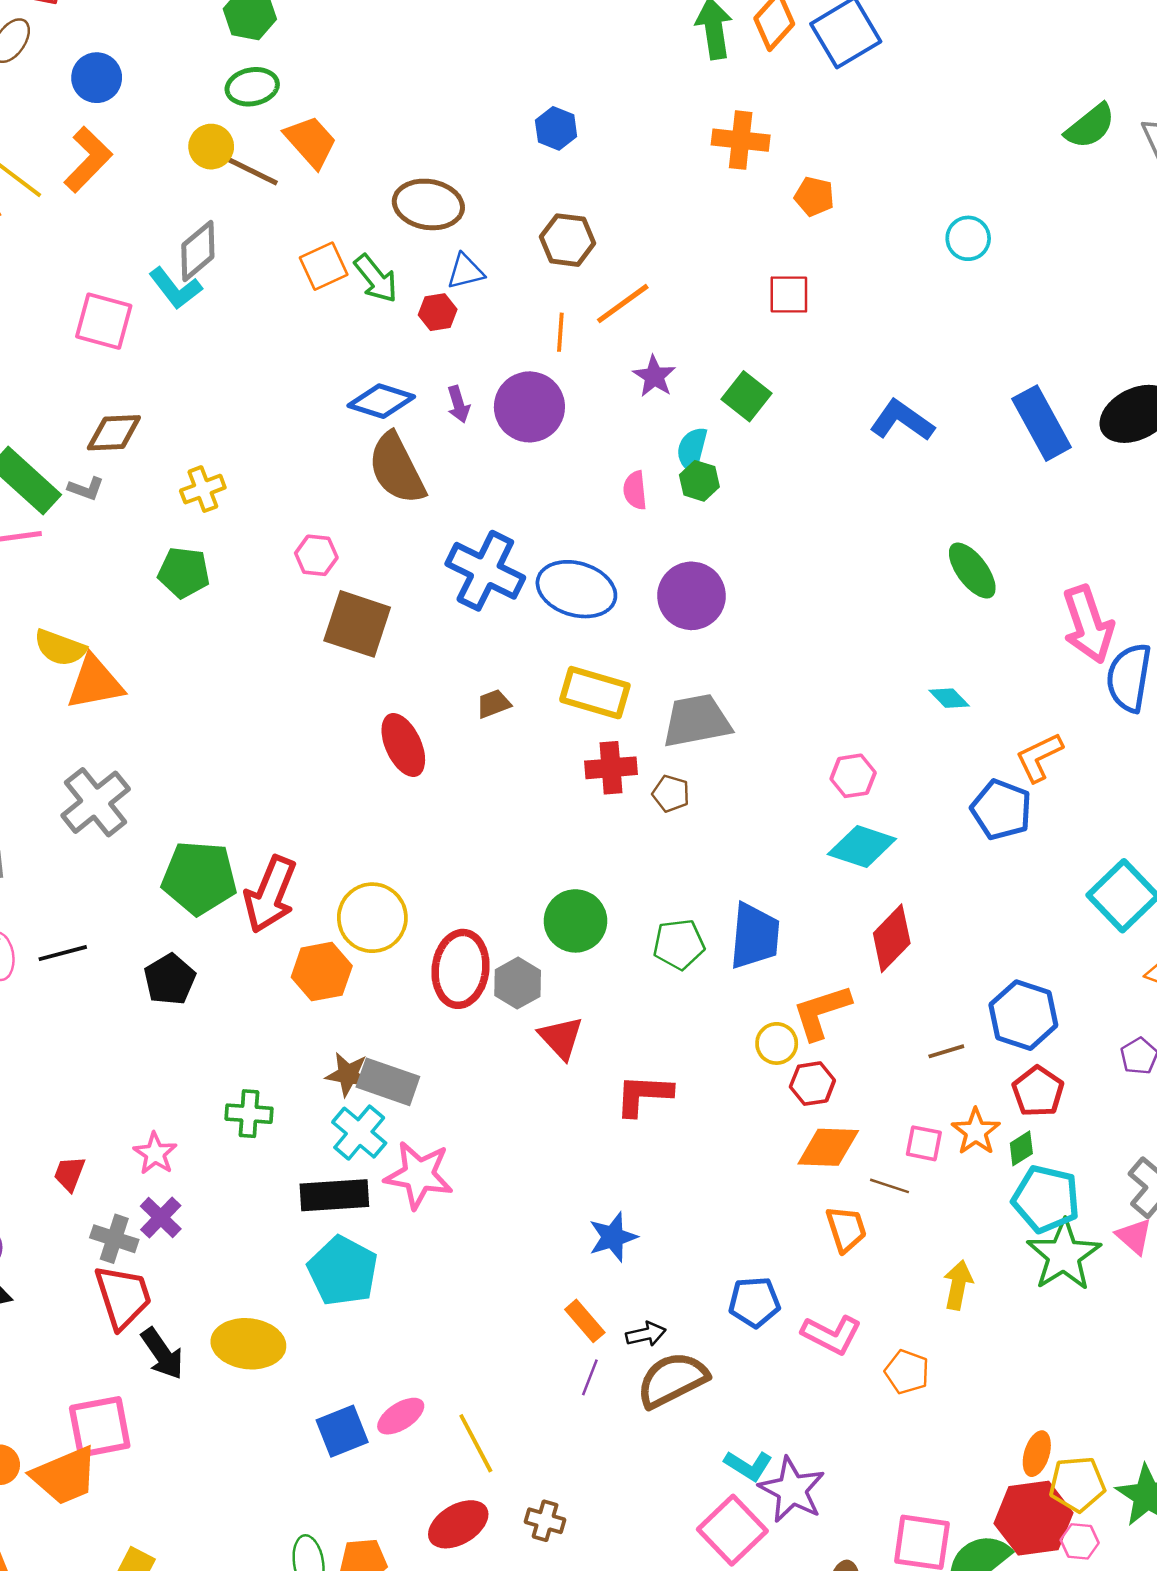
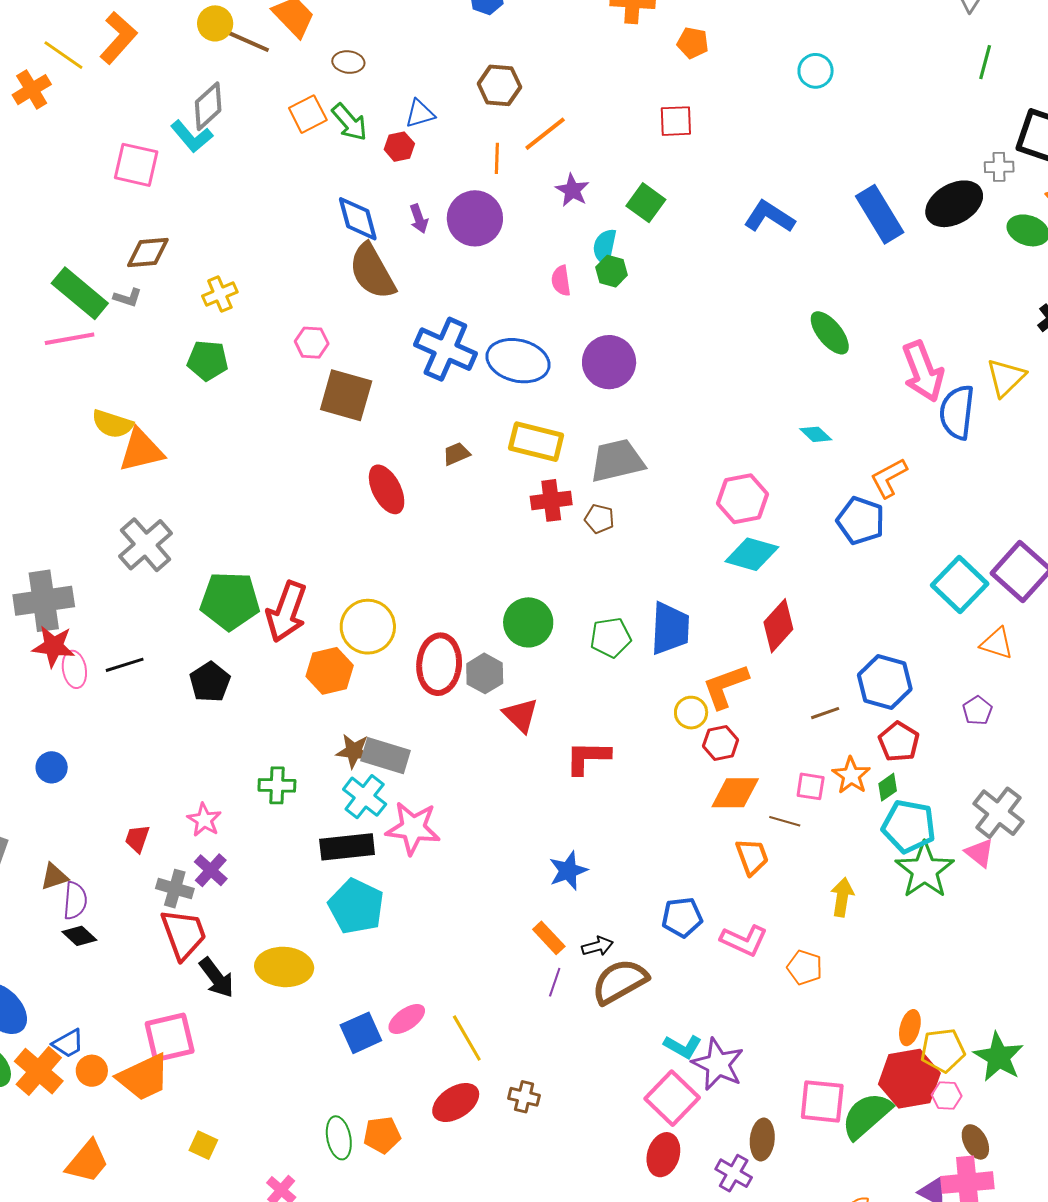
brown ellipse: (428, 204) -> (348, 62), moved, size x0.6
blue diamond: (381, 401) -> (358, 219), turned 60
pink hexagon: (853, 776) -> (743, 499), size x1.4

